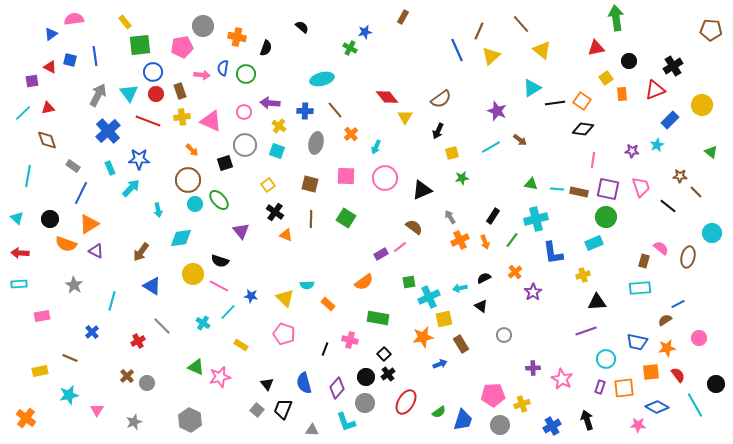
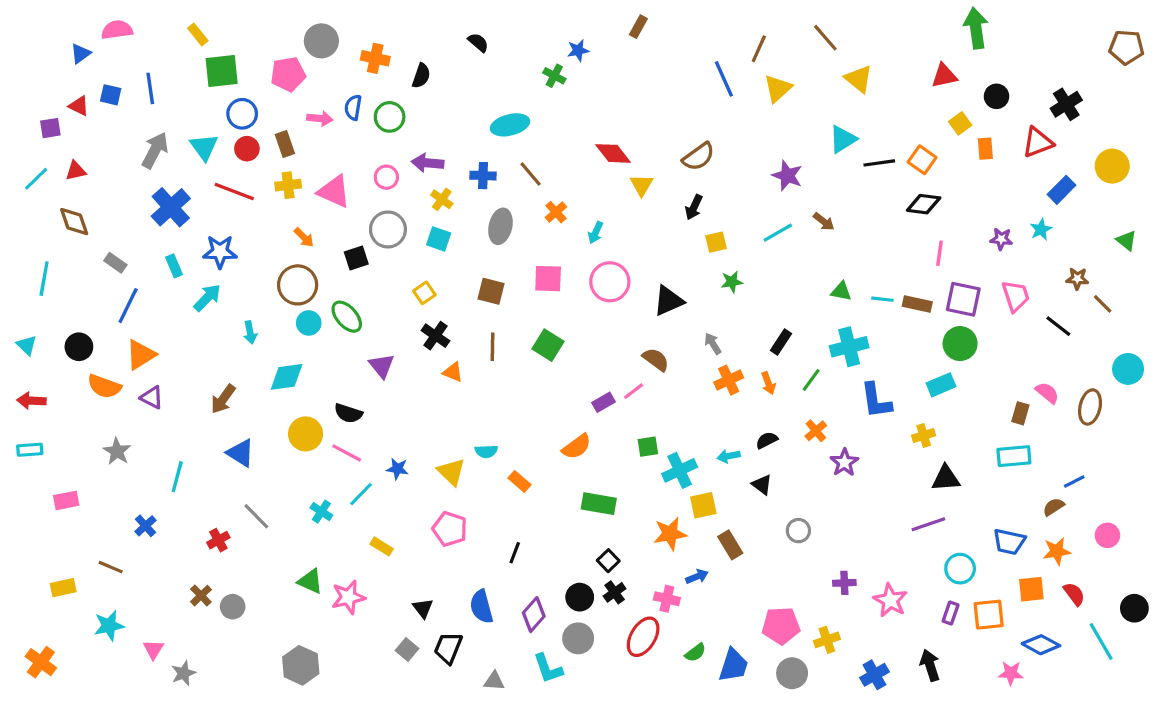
pink cross: (350, 340) -> (667, 599), moved
gray star: (134, 422) -> (184, 673), moved

